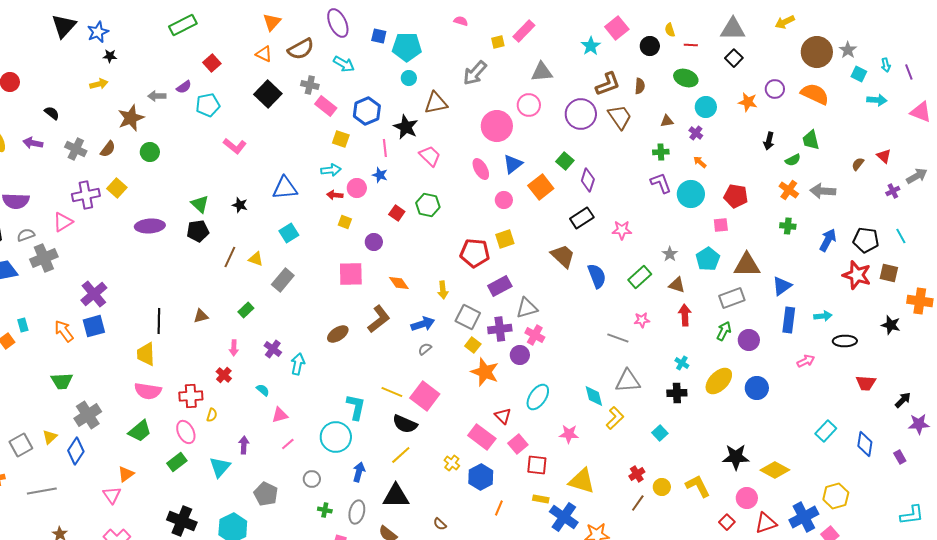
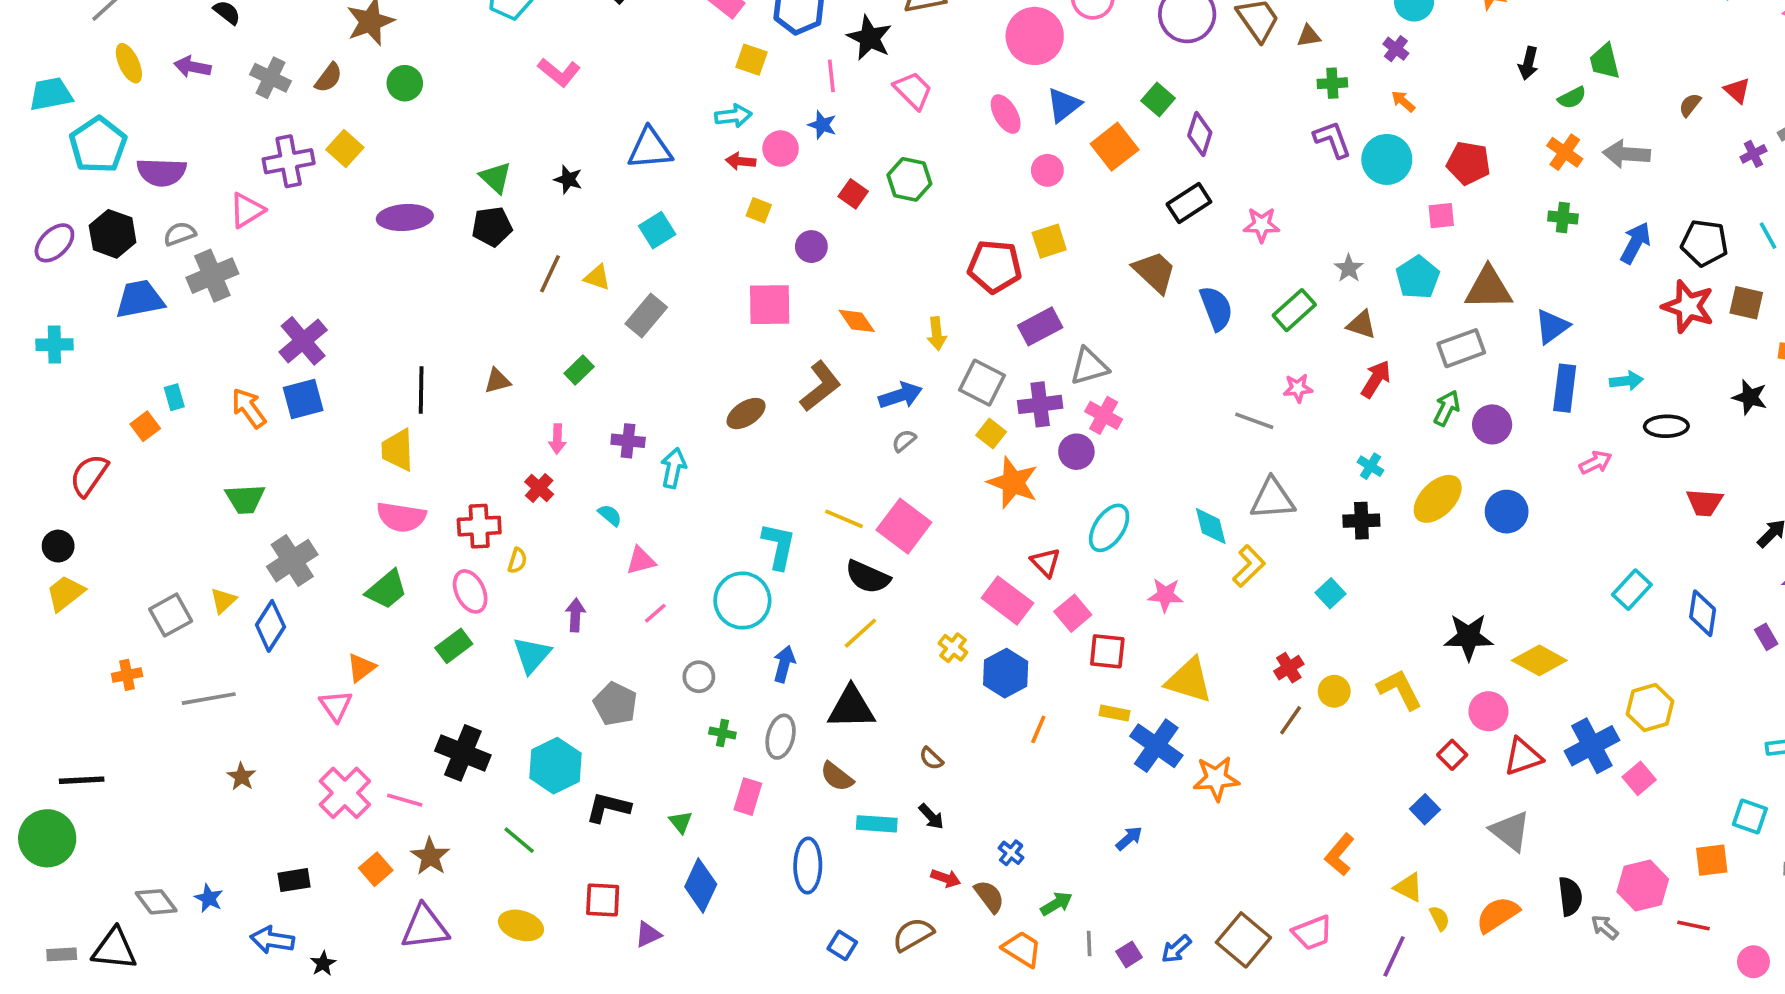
brown triangle: (667, 121) -> (1309, 36), moved
red arrow: (685, 315) -> (1376, 379), turned 35
purple cross: (273, 349) -> (628, 441), turned -30

